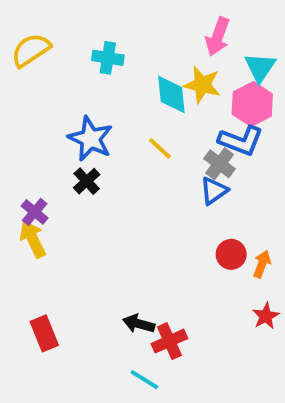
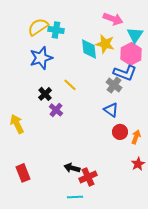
pink arrow: (218, 37) -> (113, 19), turned -90
yellow semicircle: (31, 50) -> (38, 27), moved
blue star: (90, 139) -> (41, 58), moved, turned 30
yellow line: (160, 148) -> (70, 85), moved
blue triangle: (214, 191) -> (111, 110), moved, turned -49
purple cross: (35, 212) -> (56, 110), moved
cyan line: (144, 380) -> (75, 197), turned -35

